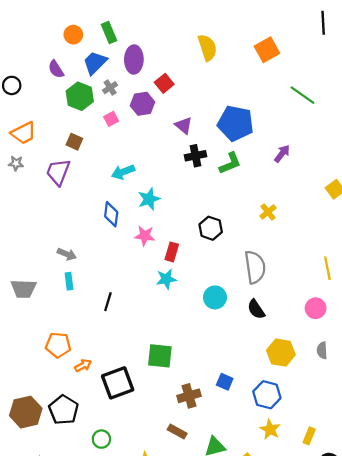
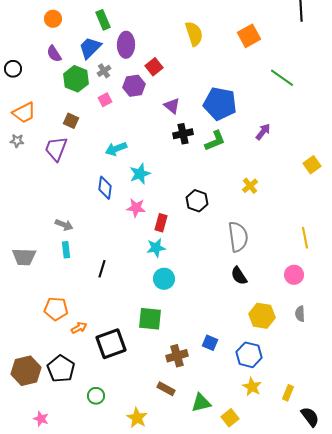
orange circle: (73, 35) -> (53, 19), moved
cyan circle: (215, 297) -> (164, 279), moved

